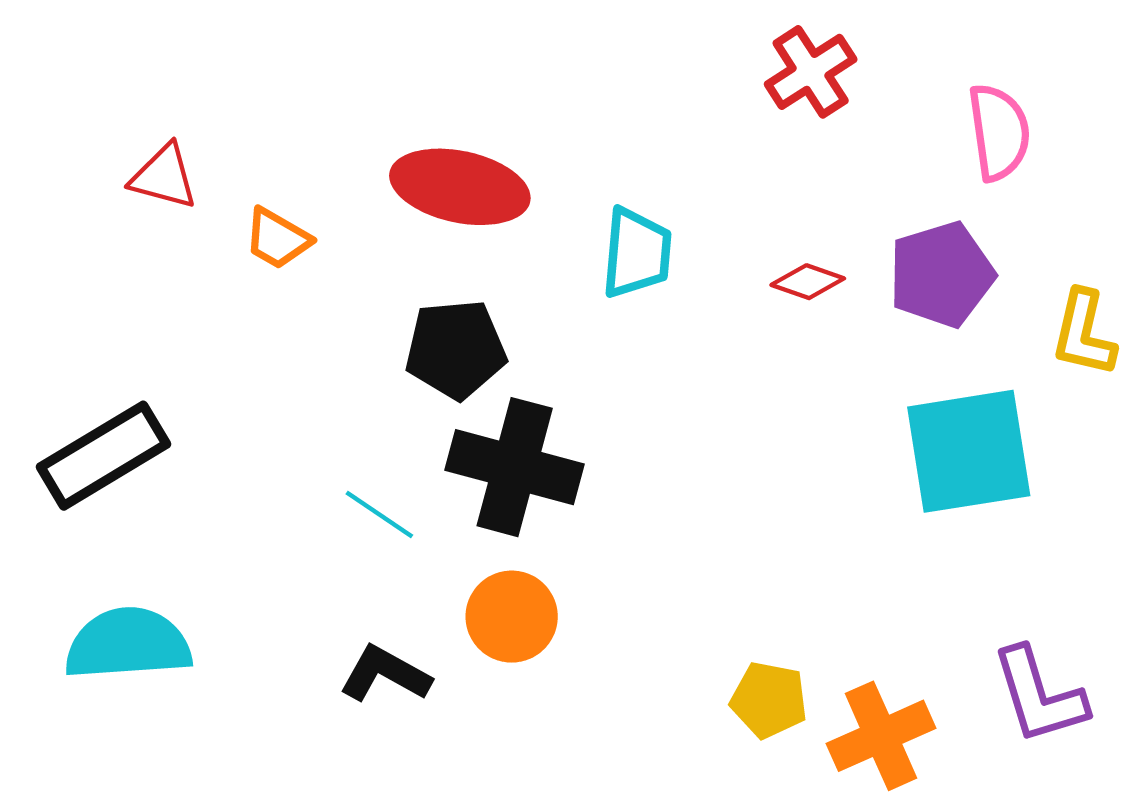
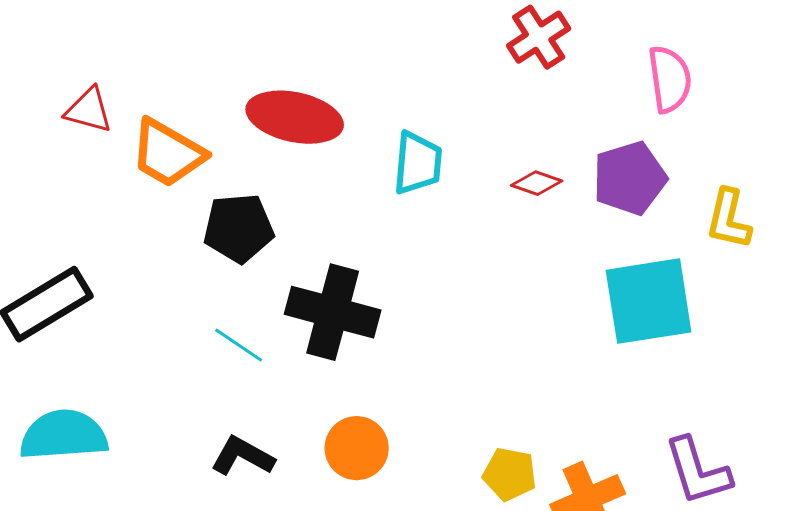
orange trapezoid: (277, 239) -> (168, 153), size x1.6
black pentagon: (456, 349) -> (239, 228), moved
orange circle: (512, 617) -> (357, 448), moved

